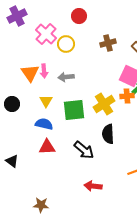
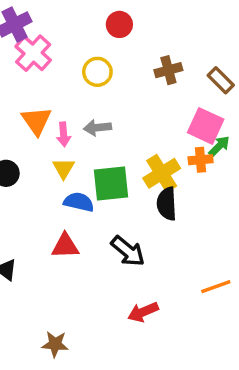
pink cross: (46, 34) -> (33, 53), moved
pink arrow: (44, 71) -> (64, 134), moved
blue semicircle: (44, 124) -> (79, 202), moved
black semicircle: (108, 134) -> (167, 204), moved
red arrow: (93, 186) -> (143, 312), turned -30

